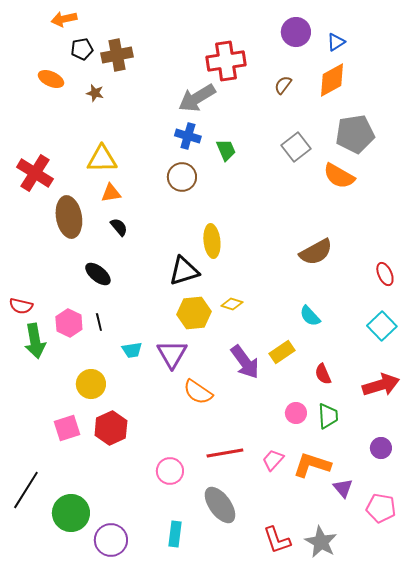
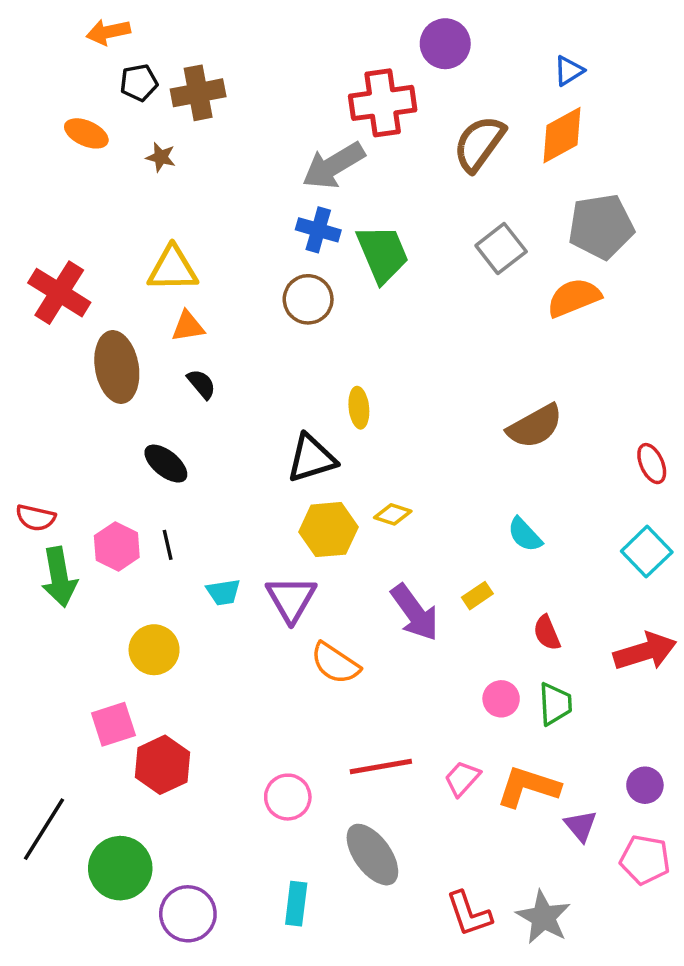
purple circle: (296, 32) -> (445, 44), moved
brown semicircle: (283, 85) -> (479, 144), size x1.8
green trapezoid: (226, 150) -> (383, 254), size x1.6
orange semicircle: (339, 176) -> (574, 298), turned 128
yellow ellipse: (212, 241) -> (359, 408), size x0.7
yellow rectangle: (282, 352) -> (477, 596), size x0.7
red hexagon: (111, 428) -> (163, 765), moved
purple circle: (381, 448) -> (645, 785), moved

